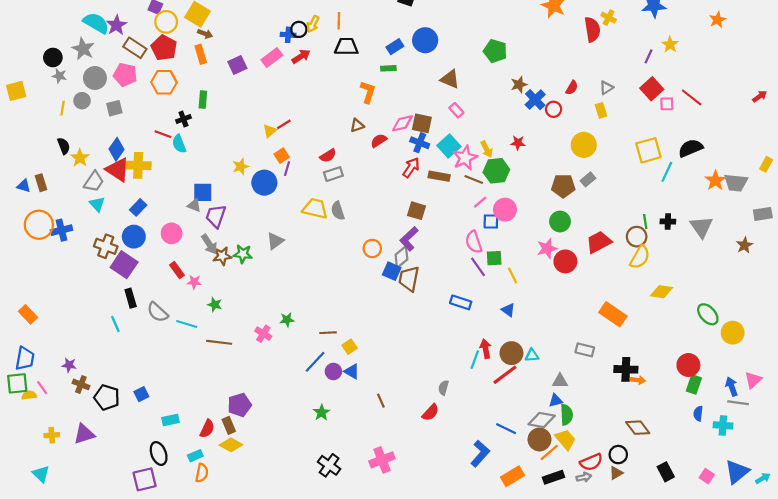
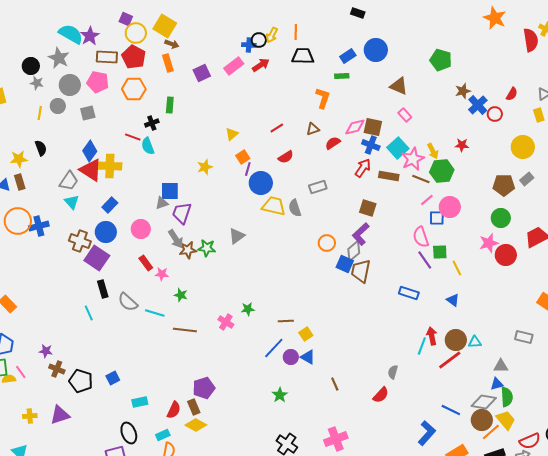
brown rectangle: (135, 48) -> (107, 57), turned -30
red line: (284, 124) -> (277, 128), moved
yellow star: (80, 158) -> (19, 159), moved, turned 30
gray rectangle: (333, 174) -> (318, 187), moved
blue circle: (264, 183) -> (261, 183), moved
gray triangle: (194, 205) -> (162, 203), turned -40

